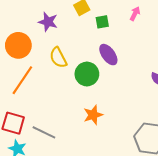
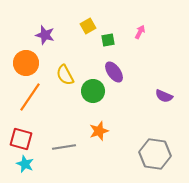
purple star: (48, 22) -> (45, 35), moved
gray line: (44, 132) -> (64, 147), moved, turned -35

